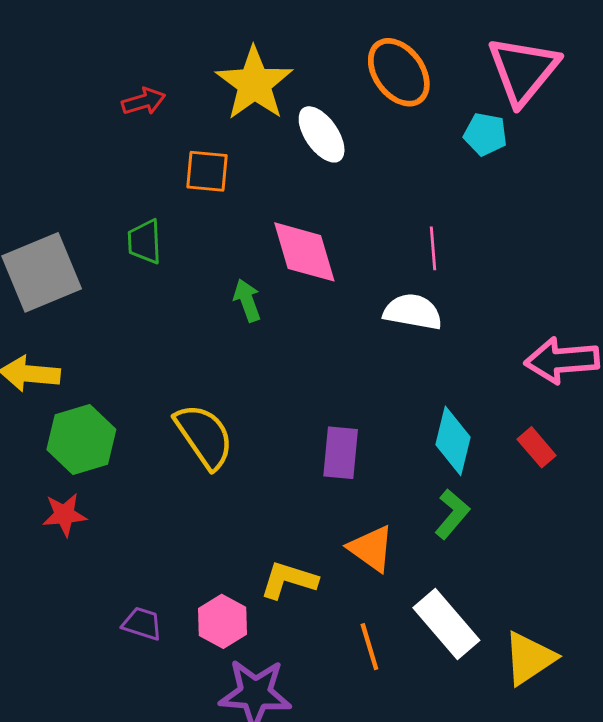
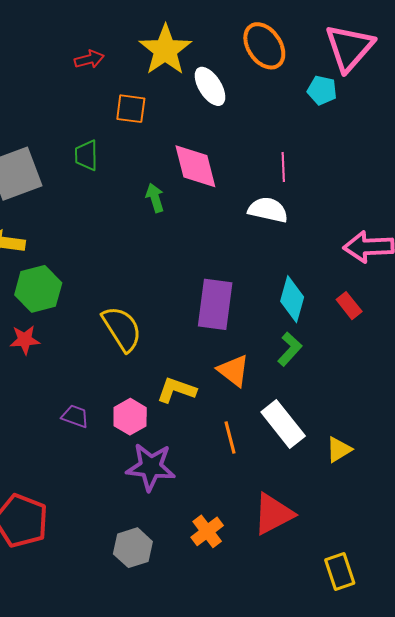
yellow semicircle: (204, 436) -> (122, 329), moved
purple rectangle: (341, 453) -> (215, 304), size x1.4
yellow triangle: (529, 658) -> (339, 449), size x0.7

